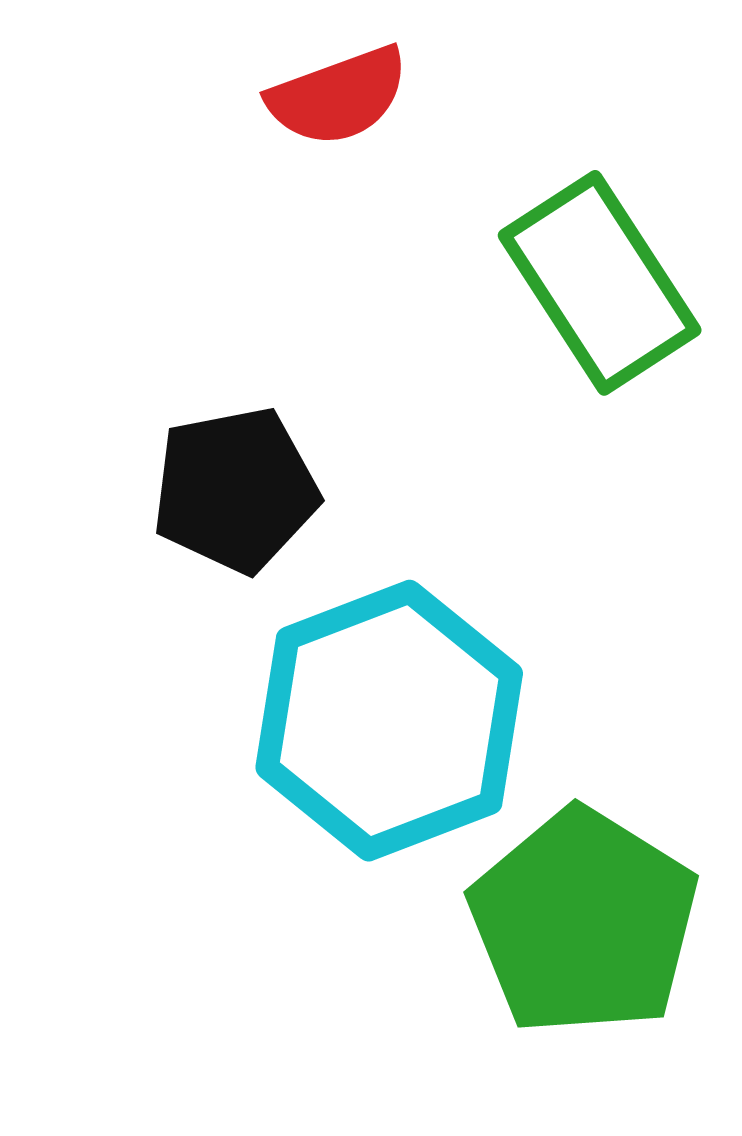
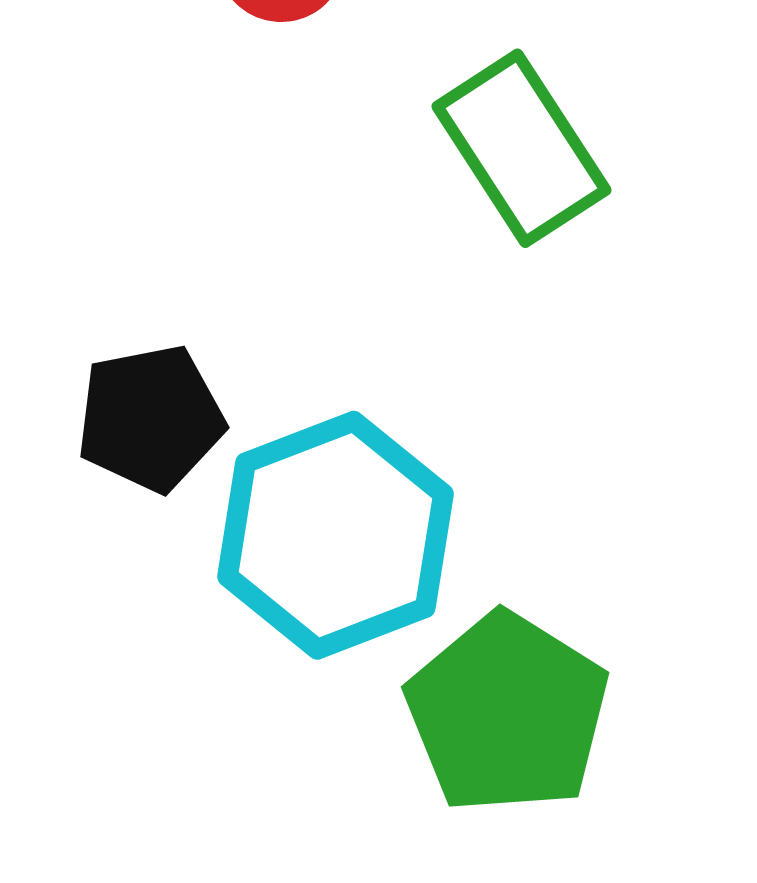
black pentagon: (235, 490) -> (150, 418), moved

